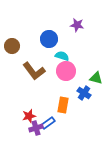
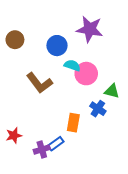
purple star: (77, 25) -> (90, 29), size x1.6
brown circle: (12, 46) -> (15, 40), moved
pink circle: (66, 71) -> (86, 74), moved
red star: (29, 116) -> (14, 135), moved

